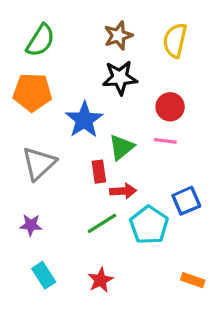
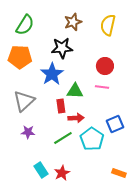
black star: (120, 78) -> (62, 48), moved
green triangle: (121, 147) -> (75, 91), turned 42
purple star: (31, 225) -> (28, 132), moved
cyan rectangle: (44, 275) -> (41, 170), moved

